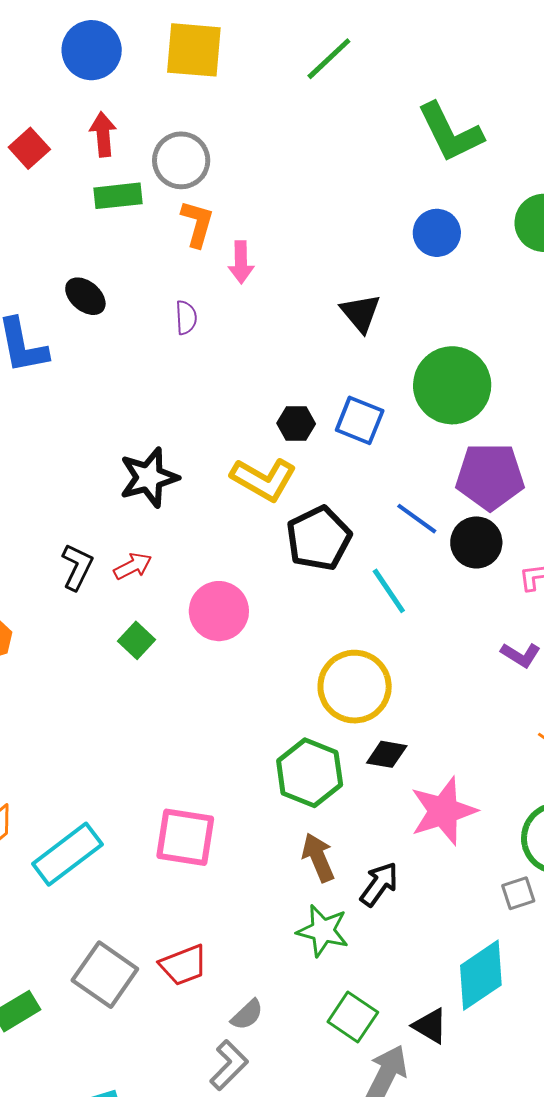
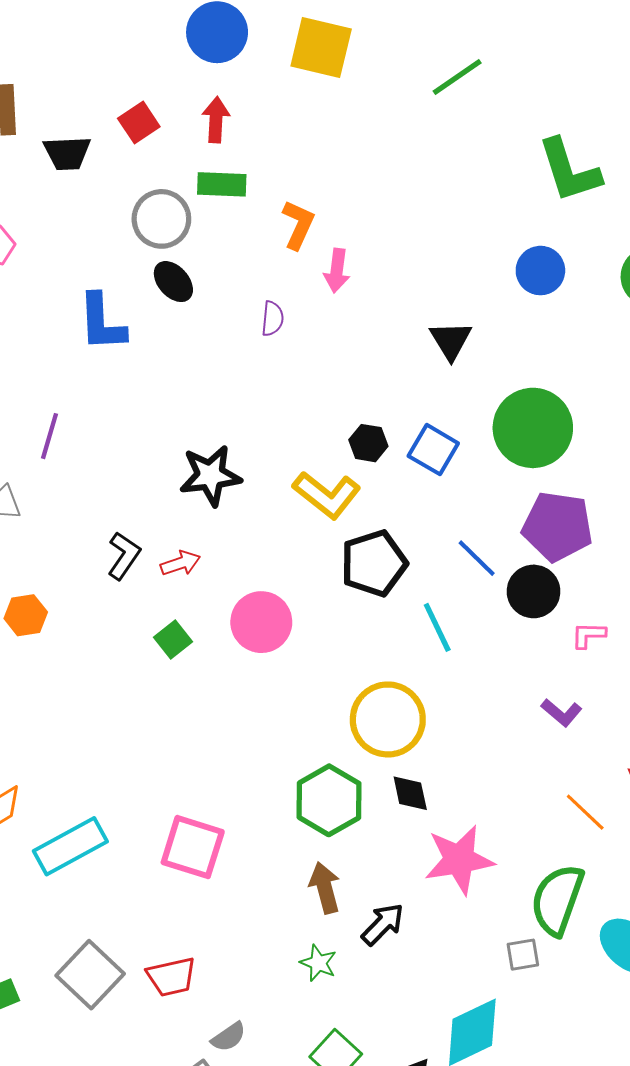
gray circle: (181, 160) -> (161, 219), moved
black diamond: (387, 754) -> (410, 793), turned 60
green star: (323, 931) -> (318, 963), size x0.7

